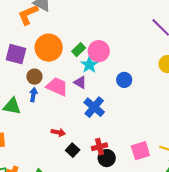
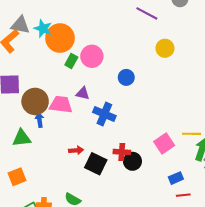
orange circle: (49, 48) -> (60, 38), moved
cyan star: (89, 65) -> (43, 29), moved
brown circle: (34, 77) -> (35, 101), size x1.6
red cross: (99, 147) -> (122, 152), turned 35
black square: (73, 150) -> (96, 164), size x1.5

